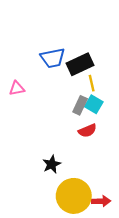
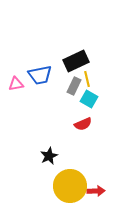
blue trapezoid: (53, 58) -> (40, 75), moved
gray rectangle: (80, 105) -> (74, 86), moved

